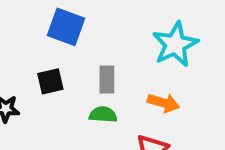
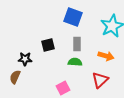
blue square: (66, 27) -> (73, 17), moved

